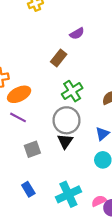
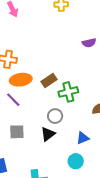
brown rectangle: (59, 58) -> (49, 80), moved
gray circle: (67, 120) -> (55, 116), size x0.6

